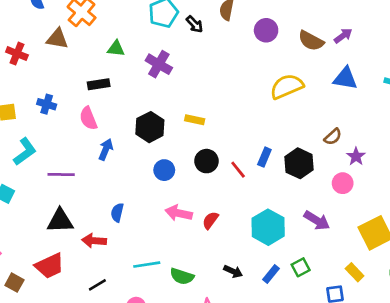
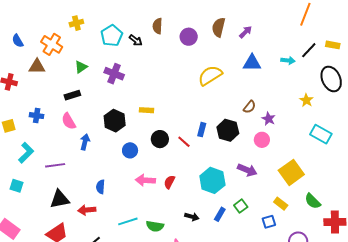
brown semicircle: (311, 41) -> (219, 27), moved, turned 84
green triangle: (116, 49) -> (81, 67), turned -32

